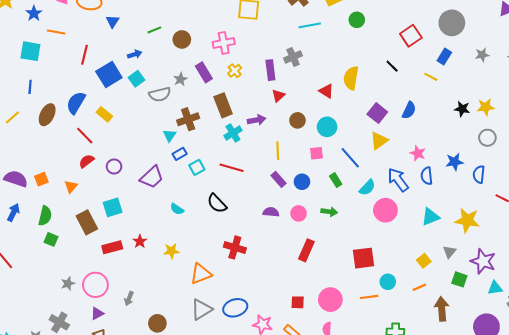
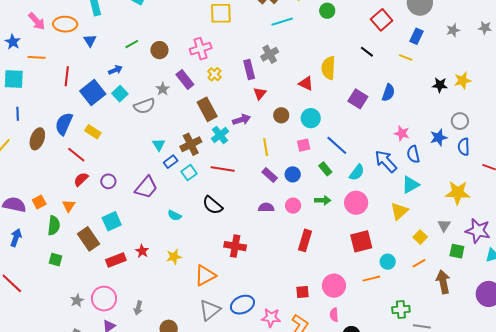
brown cross: (188, 119) -> (191, 144), moved
gray circle: (487, 138) -> (460, 121), moved
yellow triangle: (379, 141) -> (399, 211), moved
pink circle: (385, 210) -> (356, 203), moved
green semicircle: (45, 216) -> (54, 226), moved
cyan triangle: (430, 217) -> (410, 185), moved

